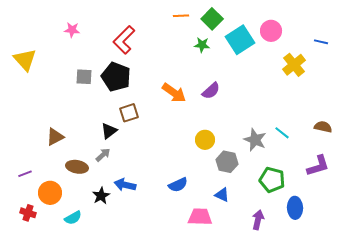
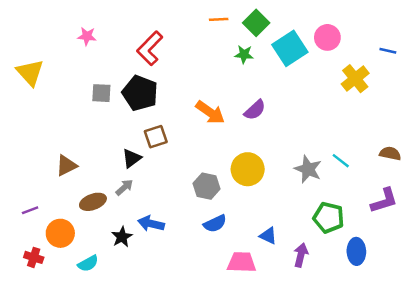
yellow circle: (205, 140) -> (248, 169), size x1.4
gray hexagon: (227, 162) -> (207, 186), moved
brown ellipse: (77, 167) -> (93, 202), turned -30
purple arrow: (258, 220) -> (301, 255), moved

